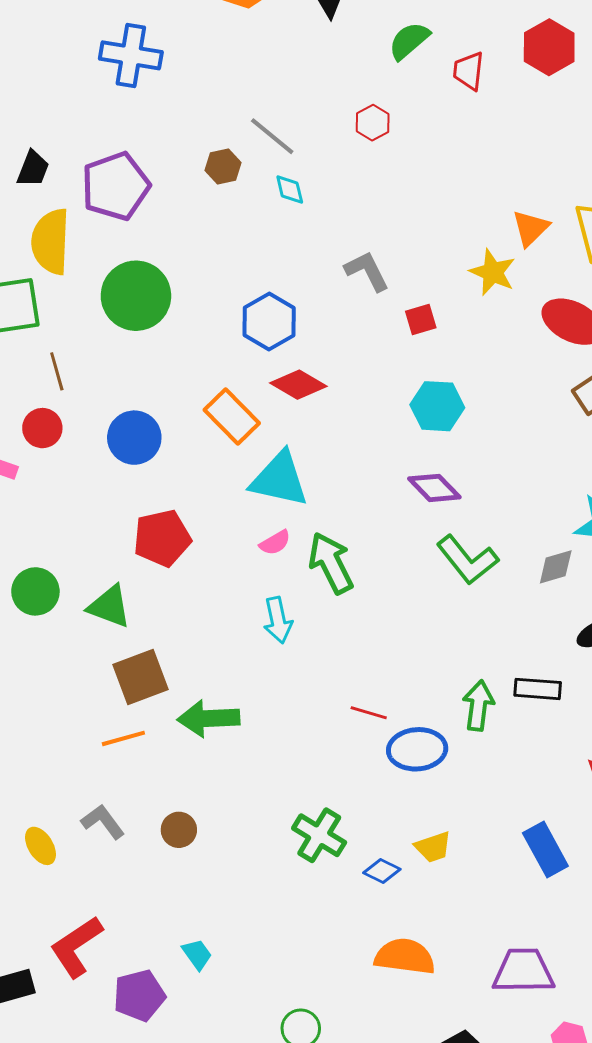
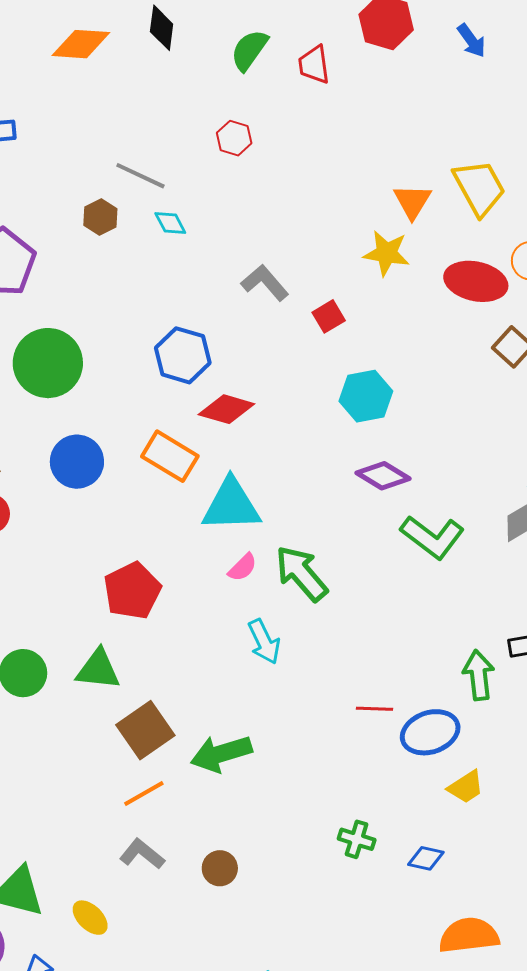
blue circle: (134, 438) -> (77, 462), moved
gray L-shape: (103, 822) -> (142, 854), moved
green cross: (319, 835) -> (357, 839), size x0.7
yellow trapezoid: (433, 847) -> (466, 787), moved

